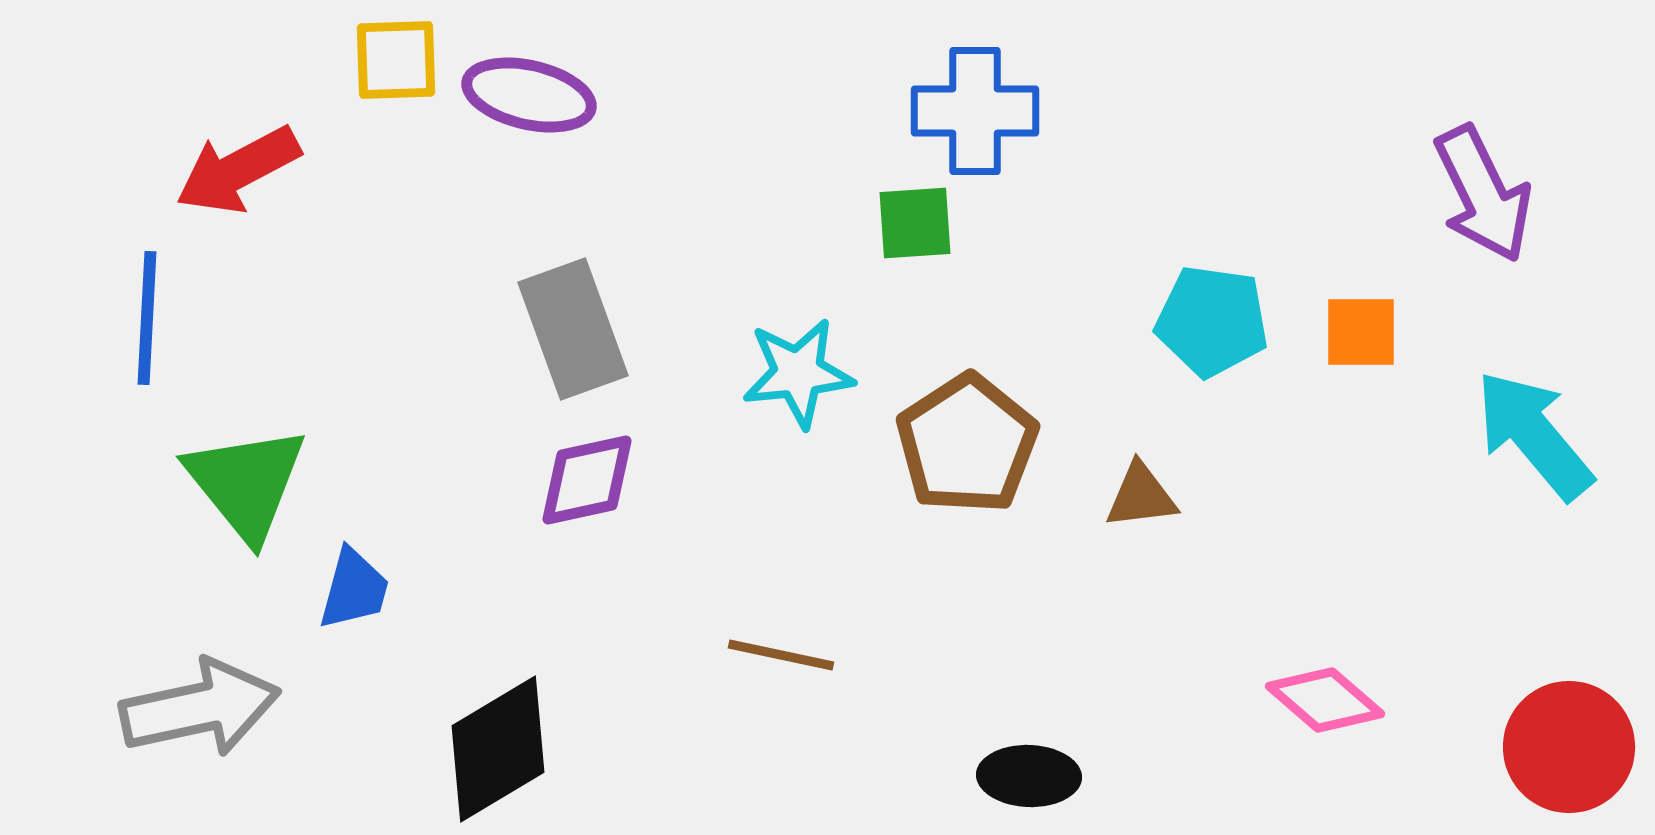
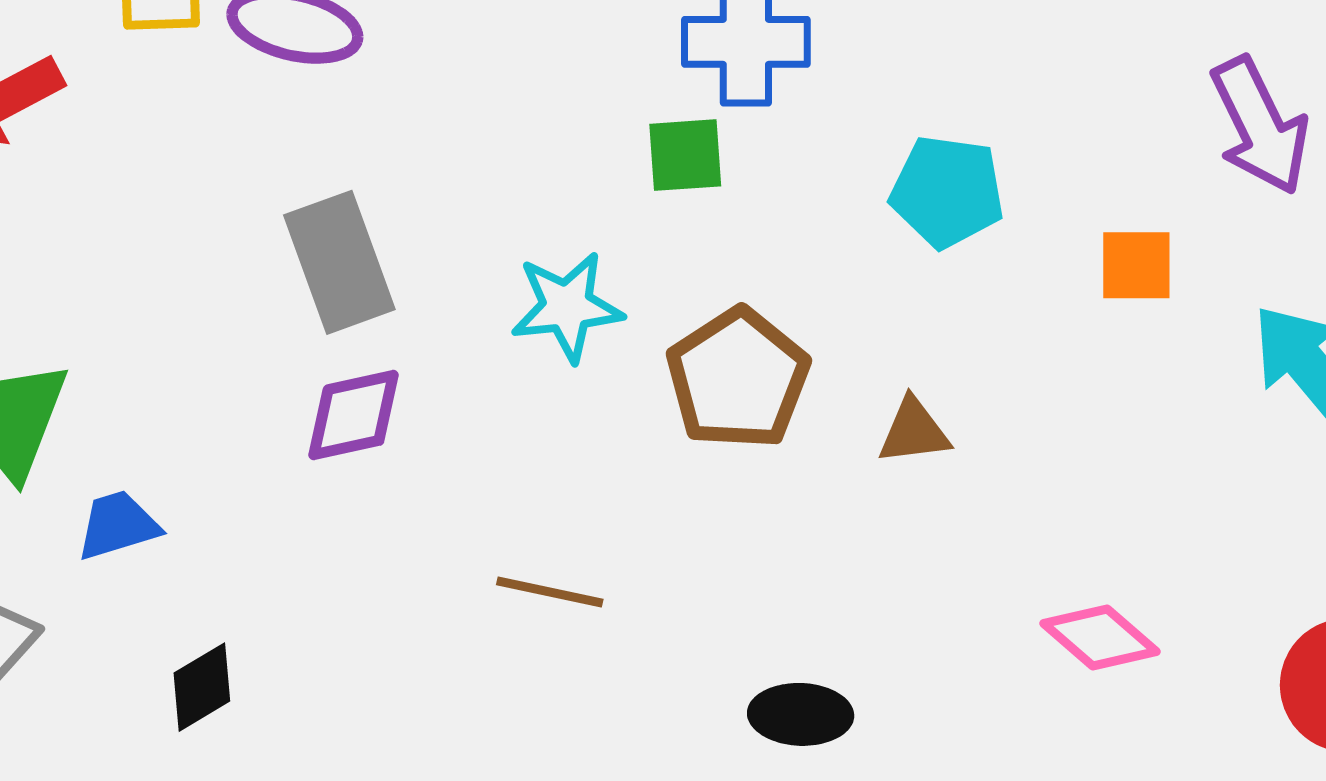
cyan pentagon: (1212, 321) -> (947, 192), moved
blue trapezoid: (354, 589) -> (118, 525), turned -122
black diamond: (498, 749) -> (202, 687), moved, size x0.6

